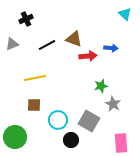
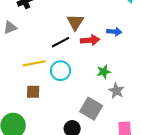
brown triangle: (74, 39) -> (75, 22), turned 42
black line: (47, 45) -> (61, 42), moved
cyan circle: (58, 120) -> (61, 71), moved

